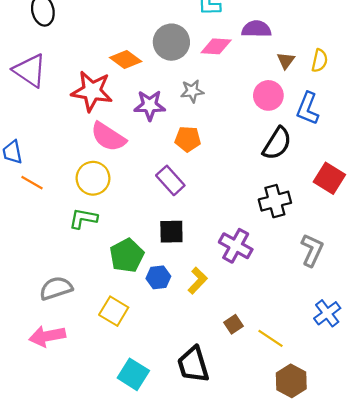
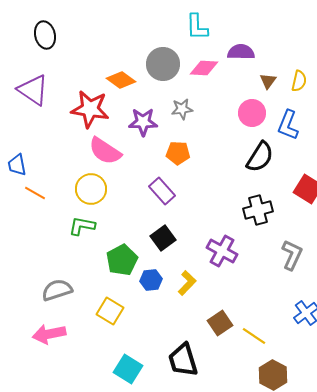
black square: (171, 232) -> (163, 238), turned -35
brown square: (234, 324) -> (220, 323), size x1.4

